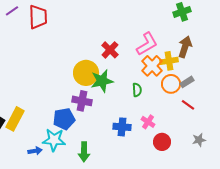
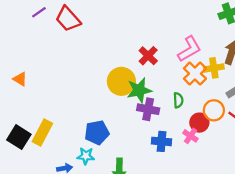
red trapezoid: (38, 17) -> (68, 19), turned 140
orange circle: (171, 84) -> (214, 110), moved
purple cross: (82, 101) -> (148, 109), moved
cyan star: (54, 140) -> (86, 156), size x0.7
red circle: (162, 142) -> (199, 123), moved

